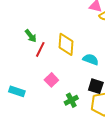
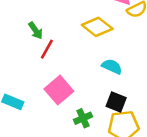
yellow diamond: (66, 44) -> (97, 27), moved, turned -60
pink square: (51, 80) -> (59, 90), size x1.5

